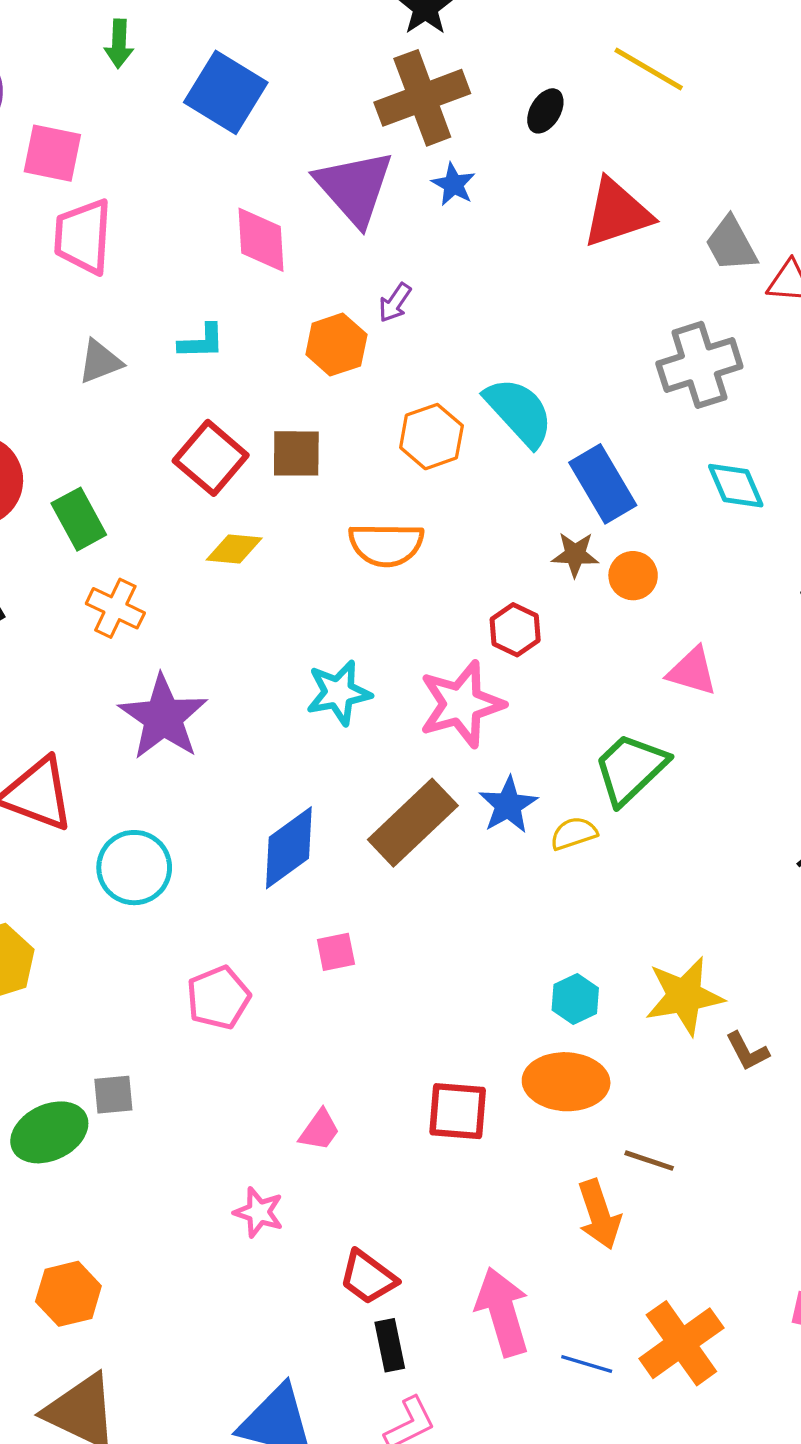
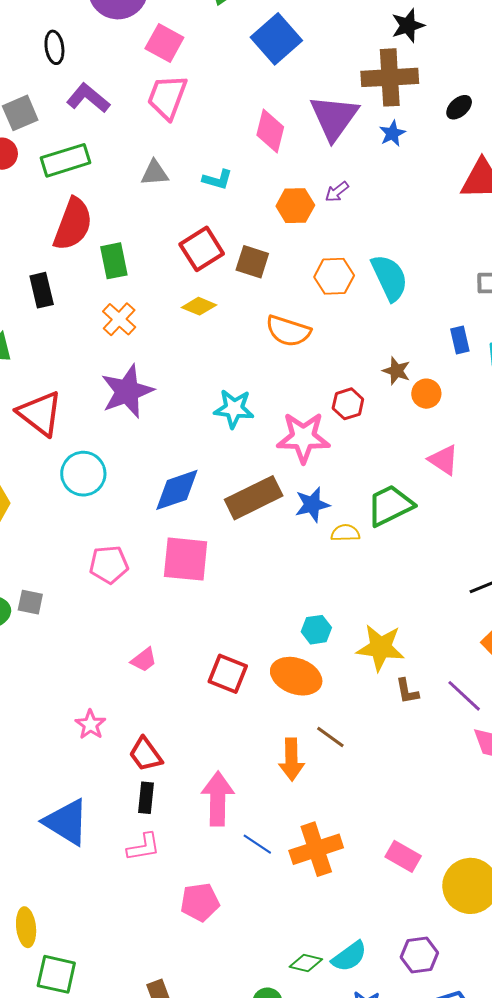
blue rectangle: (603, 484) -> (460, 340), moved, size x0.6
pink square: (336, 952) -> (186, 559), size x2.0
pink star: (259, 1212) -> (90, 725), moved

